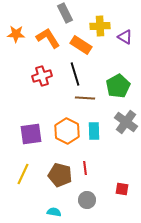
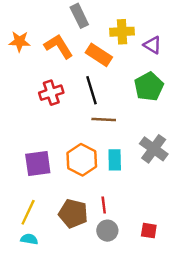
green pentagon: (118, 86) -> (149, 87), moved
gray circle: (87, 200) -> (107, 231), moved
cyan semicircle: (54, 212) -> (29, 239), moved

